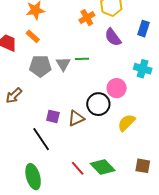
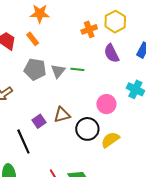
black circle: (98, 104) -> (87, 129), moved
purple square: (53, 116) -> (39, 121), turned 32
brown triangle: (76, 118) -> (62, 115), moved

